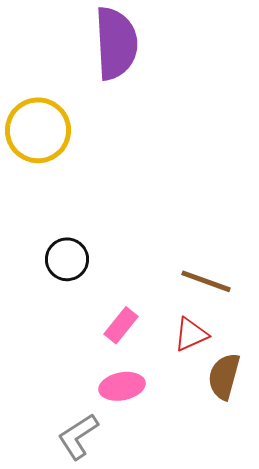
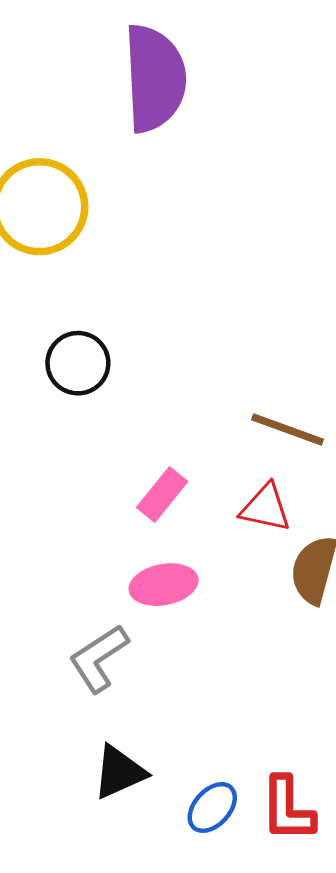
black circle: (67, 259) -> (78, 363), moved
red triangle: (191, 334) -> (265, 508), turned 36

